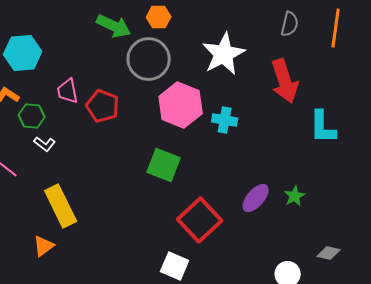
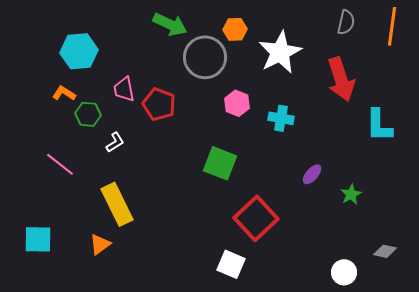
orange hexagon: (159, 17) -> (235, 29), moved
pink hexagon: (181, 105) -> (237, 103), size x0.6
white L-shape: (45, 144) -> (115, 142), moved, turned -70
purple ellipse: (256, 198) -> (312, 174), moved, size x0.7

